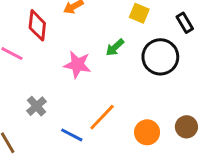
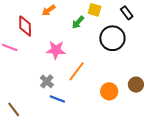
green arrow: (115, 47) -> (78, 22), moved
gray cross: (37, 106) -> (47, 81), moved
orange line: (102, 117) -> (77, 71), moved

